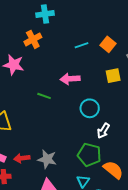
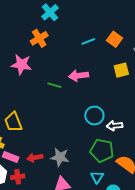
cyan cross: (45, 14) -> (50, 12), turned -30
green line: (44, 96) -> (54, 85), moved
cyan circle: (90, 108) -> (94, 116), moved
white arrow: (103, 131) -> (114, 126), turned 56

